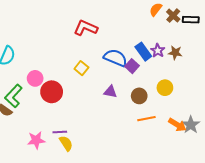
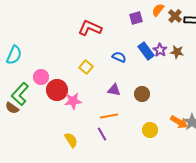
blue semicircle: (115, 58) -> (119, 57), size x0.6
purple square: (132, 66) -> (136, 18), moved, turned 32
yellow circle: (165, 88) -> (150, 130), moved
orange line: (146, 119) -> (109, 116), moved
purple line: (60, 132) -> (102, 134), moved, turned 64
pink star: (36, 140) -> (73, 101), moved

